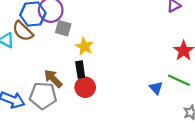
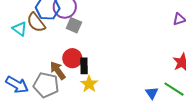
yellow star: (84, 47) -> (89, 84), moved
red circle: (85, 87) -> (72, 58), moved

